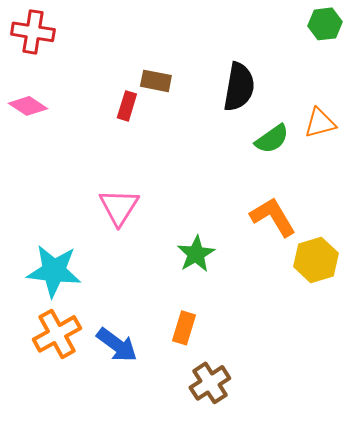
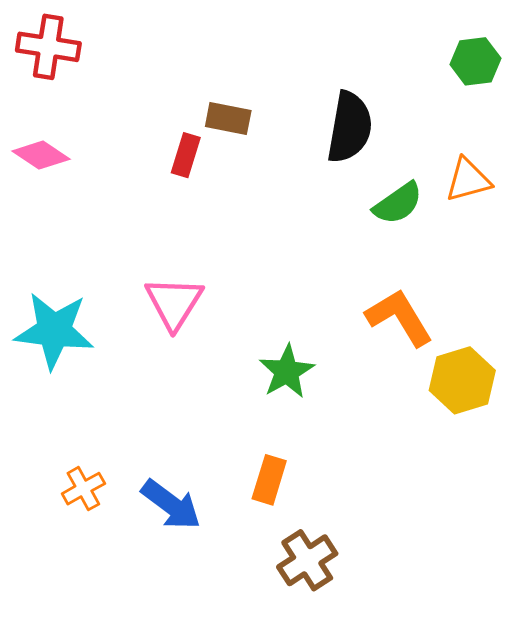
green hexagon: (325, 24) -> (475, 61), moved
cyan star: (54, 271) -> (54, 331), moved
orange cross: (57, 334) -> (83, 489), size x0.6

